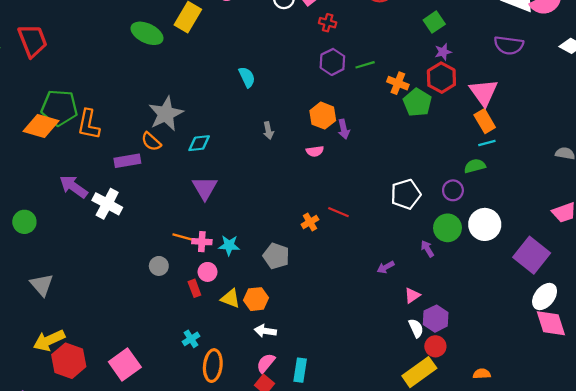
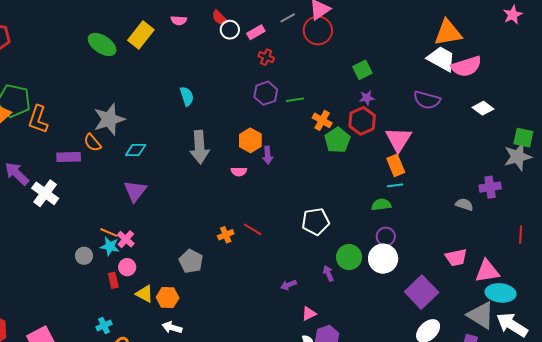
gray arrow: (268, 131) -> (199, 147), size x2.0
purple circle: (453, 190) -> (386, 237), moved
pink cross: (202, 242) -> (126, 239), turned 30
cyan star: (229, 245) -> (110, 246), moved

